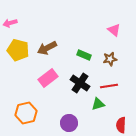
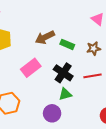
brown arrow: (47, 48) -> (45, 37), moved
green triangle: (98, 104) -> (65, 94), moved

